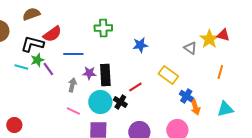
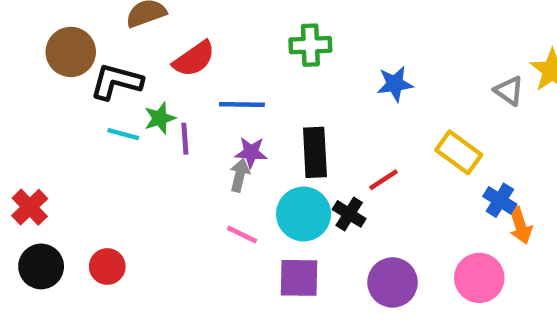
black L-shape: (32, 44) -> (116, 82), moved
purple line: (48, 69) -> (185, 139), turned 32
purple star: (89, 73) -> (251, 152), moved

